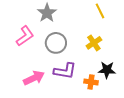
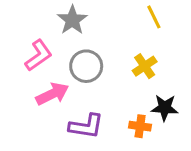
purple L-shape: (65, 71) -> (86, 126), moved
pink arrow: (34, 78) -> (52, 94), moved

